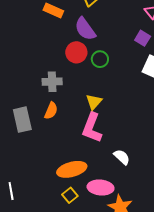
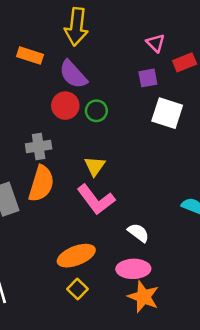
purple square: (143, 38) -> (148, 78), turned -35
orange semicircle: (51, 111) -> (41, 184), size x1.6
pink L-shape: (92, 128) -> (96, 200), turned -52
pink ellipse: (101, 188) -> (133, 269), moved

